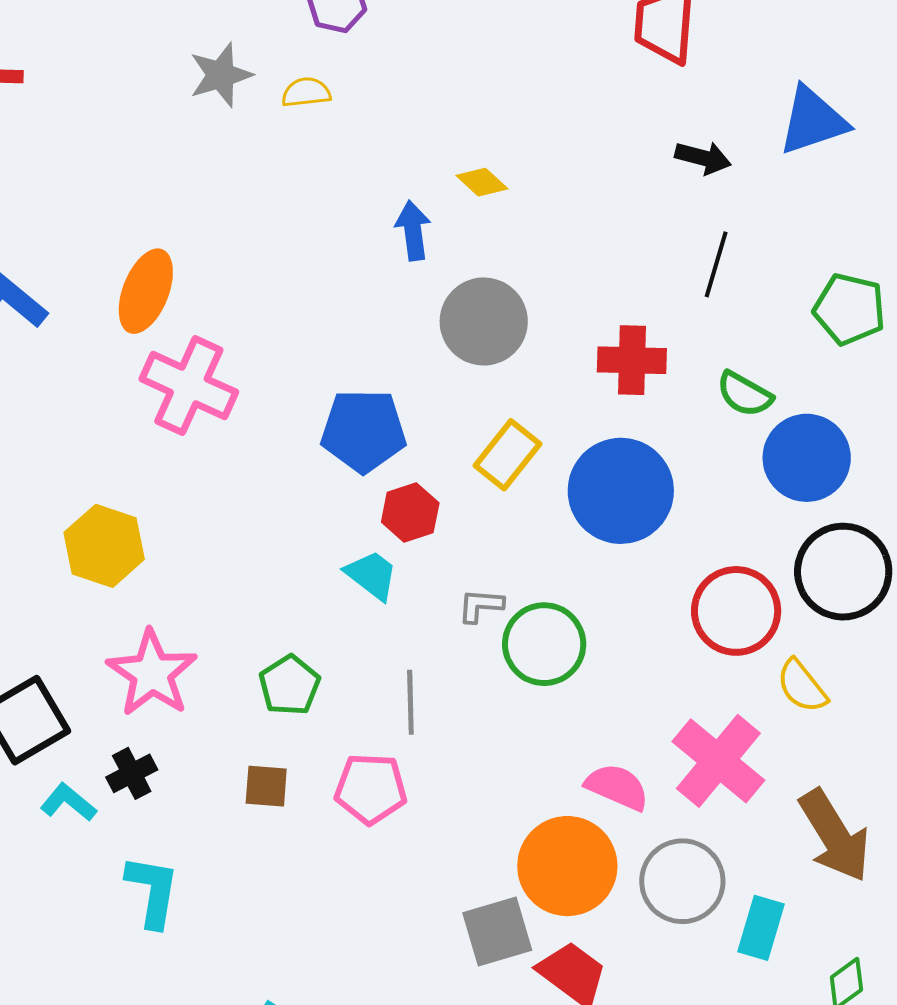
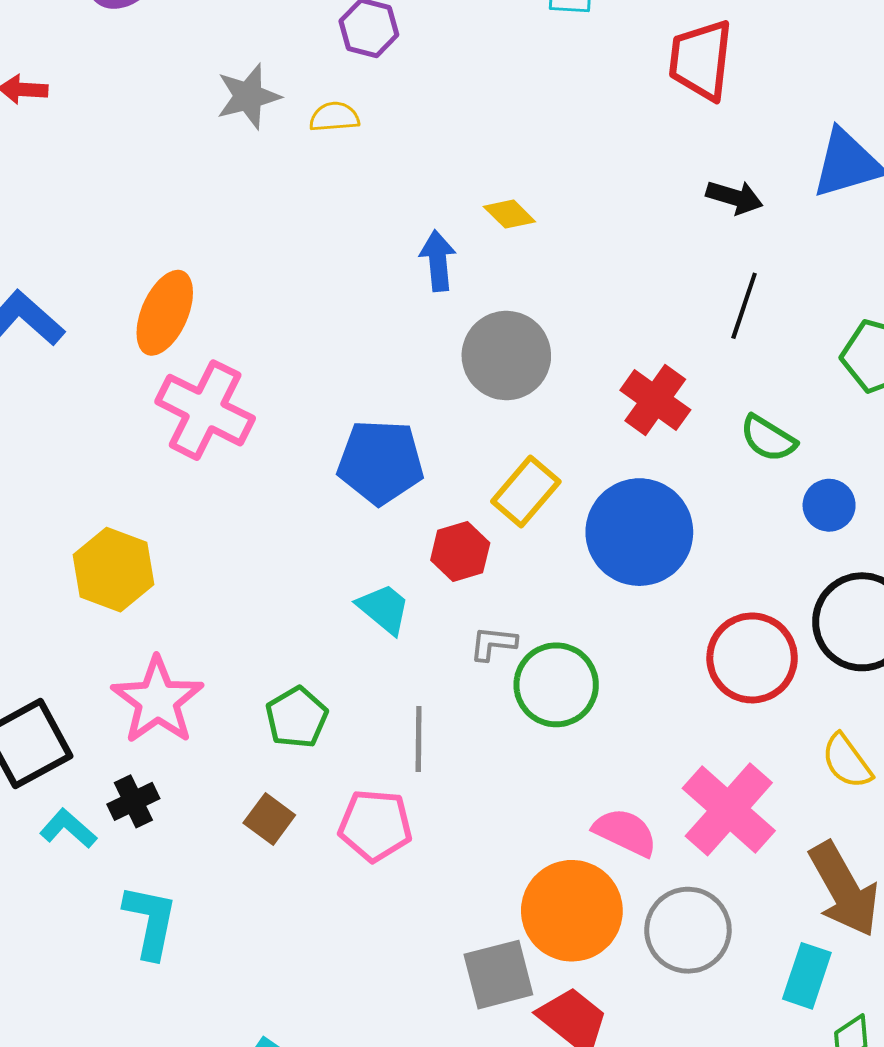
red cross: (632, 360) -> (655, 400), turned 32
blue circle: (807, 458) -> (829, 505), size x0.6
red hexagon: (410, 513) -> (460, 552), moved
yellow semicircle: (802, 686) -> (847, 761), moved
brown square: (266, 786) -> (269, 819), turned 30
cyan rectangle: (761, 928) -> (807, 976), moved

